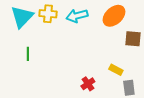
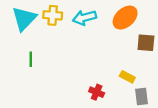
red cross: (88, 84) -> (97, 92), turned -32

